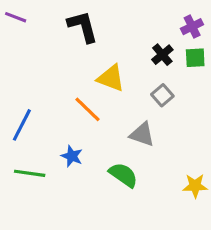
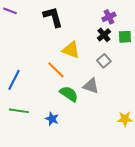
purple cross: (192, 27) -> (109, 17), moved
blue star: (72, 156) -> (52, 119), moved
green semicircle: (123, 175) -> (69, 94), moved

